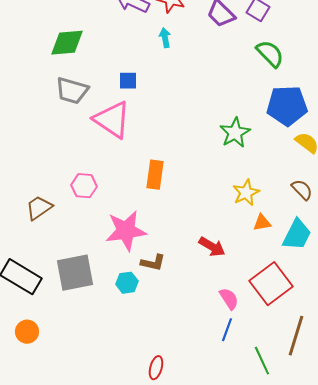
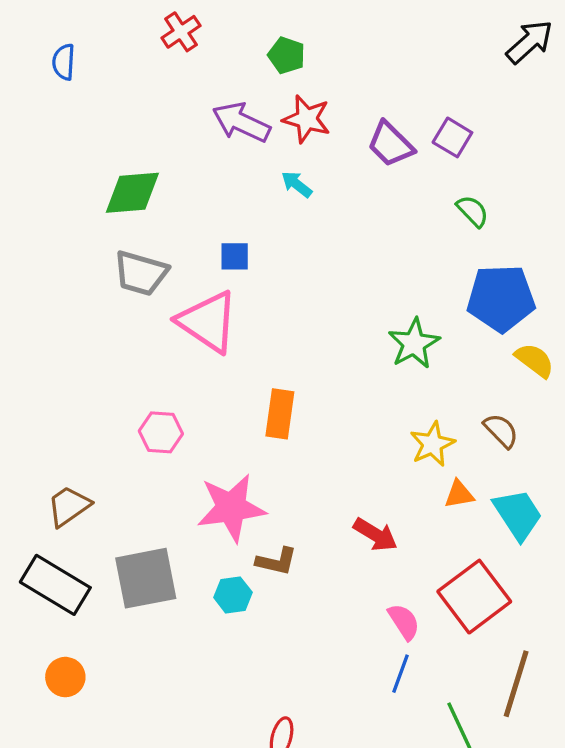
cyan arrow: (165, 38) -> (297, 184), turned -42
green semicircle: (270, 54) -> (473, 211), size x0.7
brown semicircle: (302, 190) -> (501, 431), moved
brown trapezoid: (39, 208) -> (69, 506), moved
cyan trapezoid: (297, 235) -> (518, 514), turned -60

